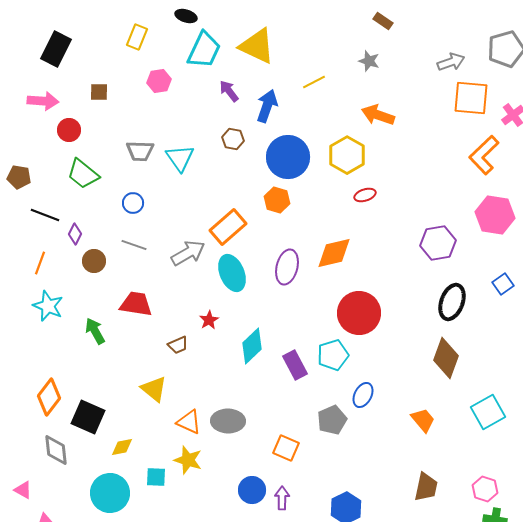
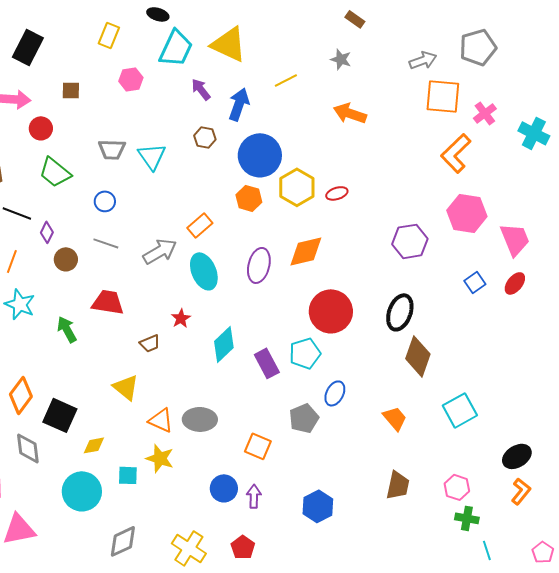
yellow hexagon: (347, 155) -> (297, 187), moved
orange rectangle: (228, 227) -> (200, 225), size x0.7
black ellipse: (452, 302) -> (400, 312), moved

